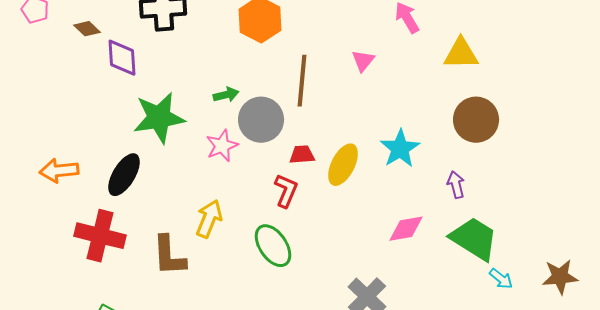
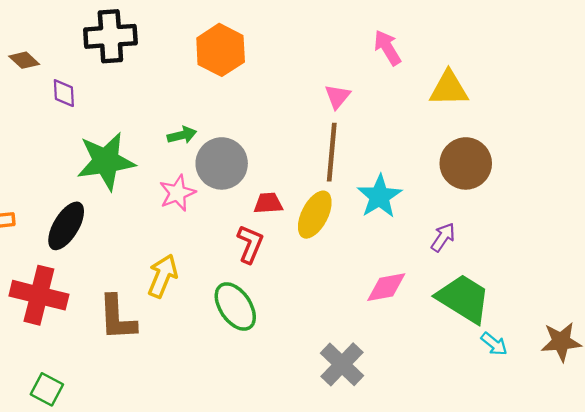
purple diamond: (122, 58) -> (64, 93), size x0.7
brown line: (302, 81) -> (332, 152), moved
purple arrow: (456, 185) -> (443, 237), turned 48

